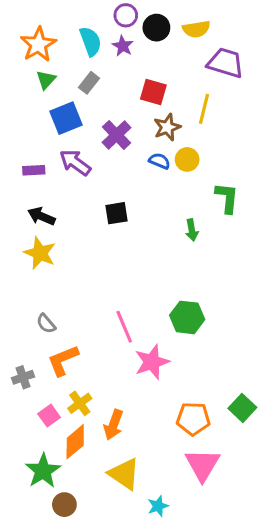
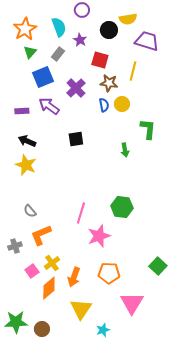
black circle: (156, 28) -> (109, 30), moved
purple star: (123, 46) -> (80, 40), moved
brown star: (167, 127) -> (109, 83), turned 30
blue semicircle: (160, 161) -> (104, 105), turned 56
pink line: (124, 327) -> (81, 213), turned 40
orange pentagon: (193, 419) -> (109, 273), moved
green star: (43, 471) -> (16, 322), moved, turned 30
yellow triangle: (124, 474) -> (81, 309), turned 30

